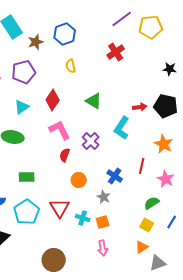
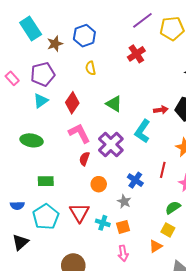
cyan triangle: (22, 107) -> (41, 101), moved
purple cross: (91, 141) -> (111, 144), size x1.4
orange triangle: (142, 247) -> (156, 246), moved

